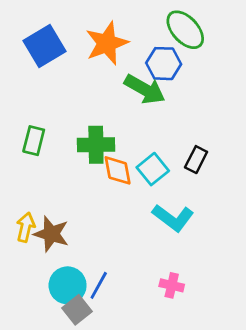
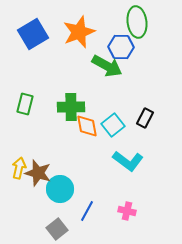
green ellipse: (185, 30) -> (137, 22), turned 36
cyan circle: (68, 285) -> (60, 189), moved
blue line: (99, 285) -> (87, 211), moved

